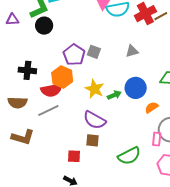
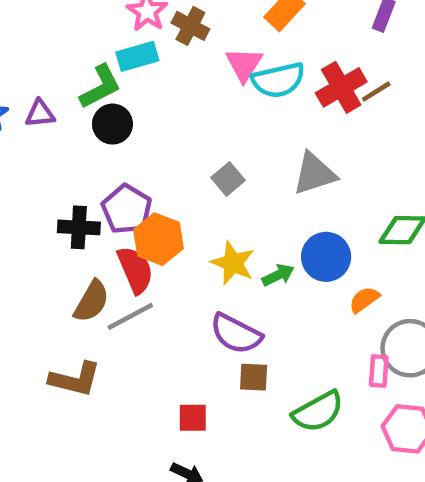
gray triangle: (132, 51) -> (314, 174), size x1.5
gray square: (94, 52) -> (228, 179), turned 32
purple pentagon: (74, 55) -> (127, 209), moved
red semicircle: (51, 90) -> (135, 270), turned -100
brown semicircle: (17, 103) -> (92, 301), moved, turned -60
brown square: (93, 140) -> (254, 377), moved

